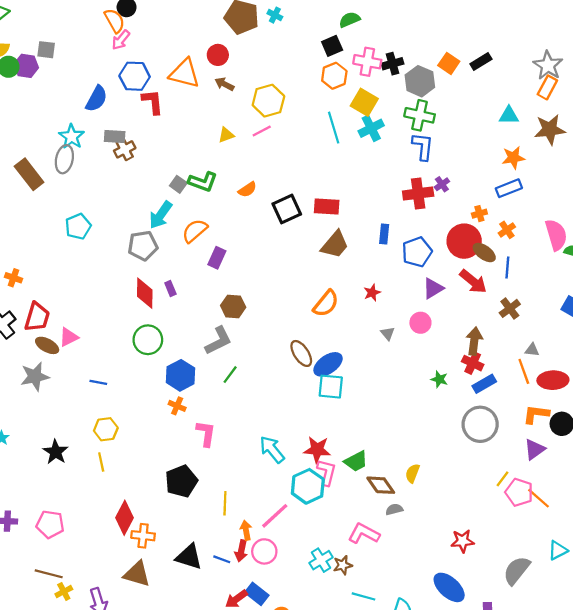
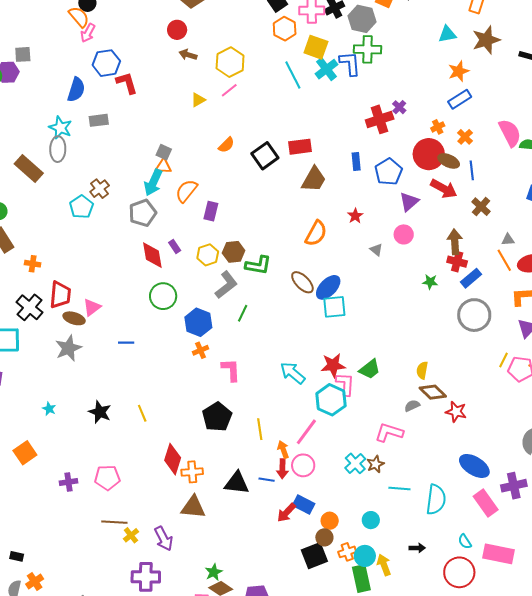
orange triangle: (184, 73) -> (163, 166), moved, size x0.6
blue L-shape: (423, 146) -> (350, 63), moved
brown cross: (125, 149) -> (100, 189), moved
green L-shape: (203, 182) -> (258, 265), moved
orange cross: (177, 406) -> (200, 350), turned -35
yellow hexagon: (106, 429) -> (208, 255), moved
brown diamond: (381, 485) -> (433, 392), moved
red star: (463, 541) -> (456, 412), moved, turned 30

